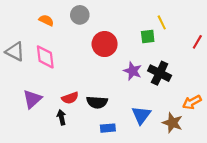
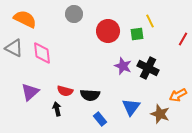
orange semicircle: (46, 20) -> (25, 19), moved, size x1.6
red circle: (105, 44) -> (108, 31), moved
red semicircle: (70, 98) -> (65, 91), turned 35
blue rectangle: (108, 128) -> (100, 119), turned 56

